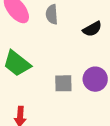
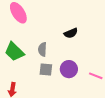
gray semicircle: (52, 14) -> (42, 49), moved

